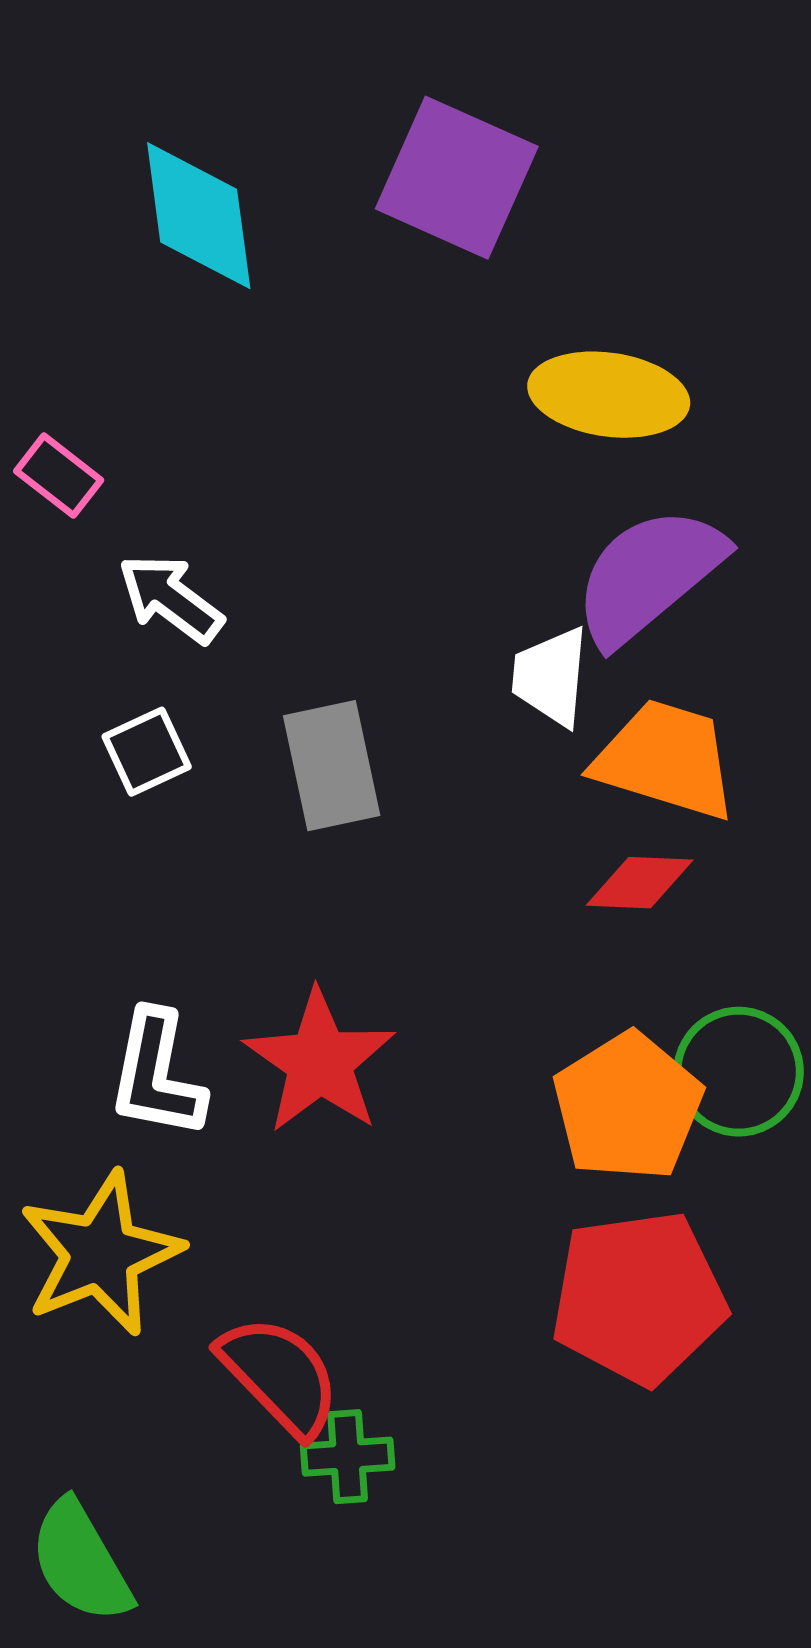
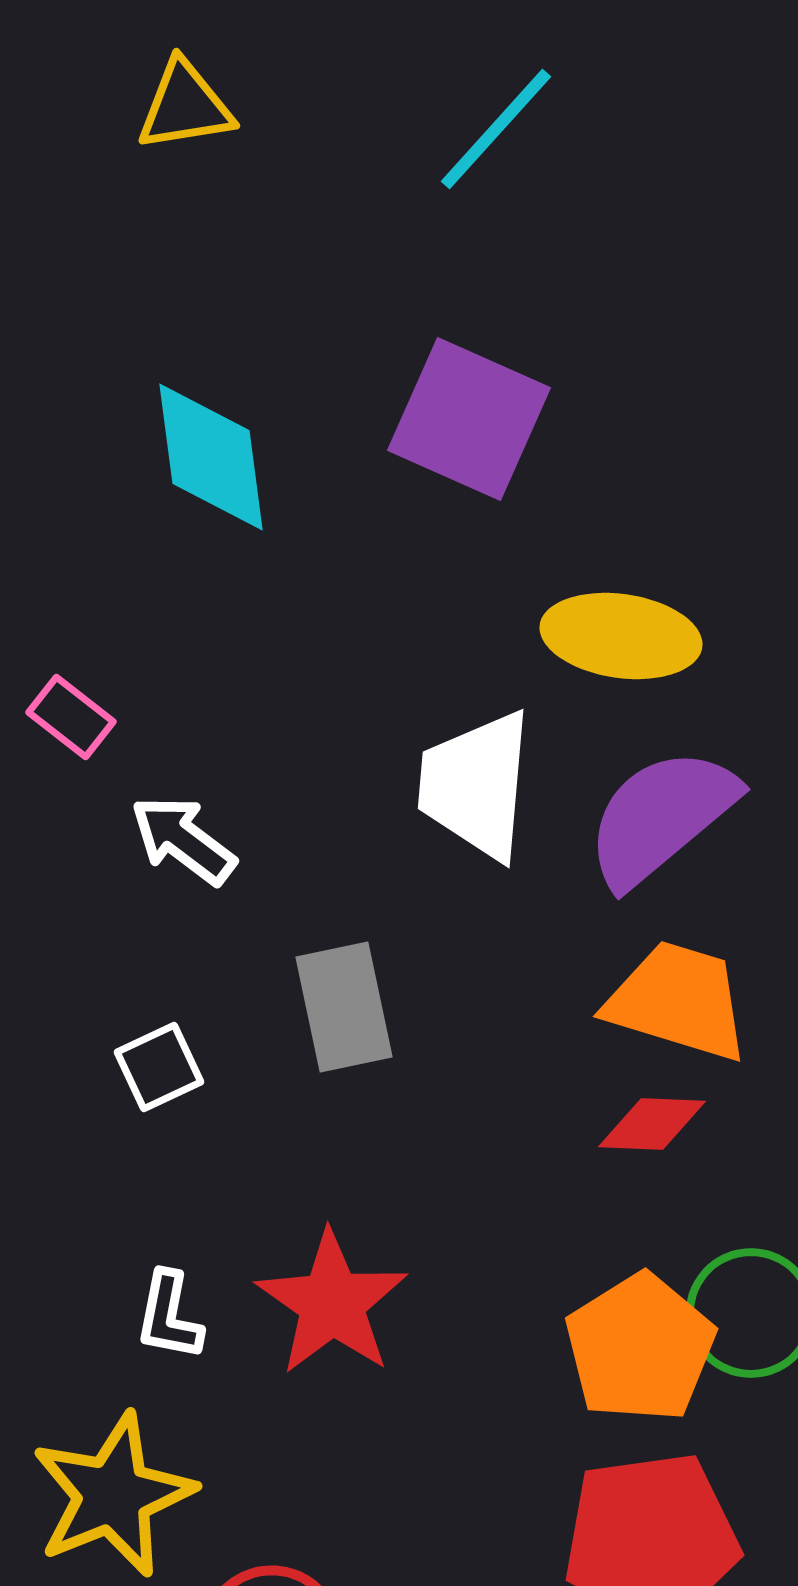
white trapezoid: (551, 677) -> (476, 785), moved, size x1.5
white square: (147, 752) -> (159, 1067), moved
white L-shape: (157, 1075) -> (169, 1316), size x0.7

